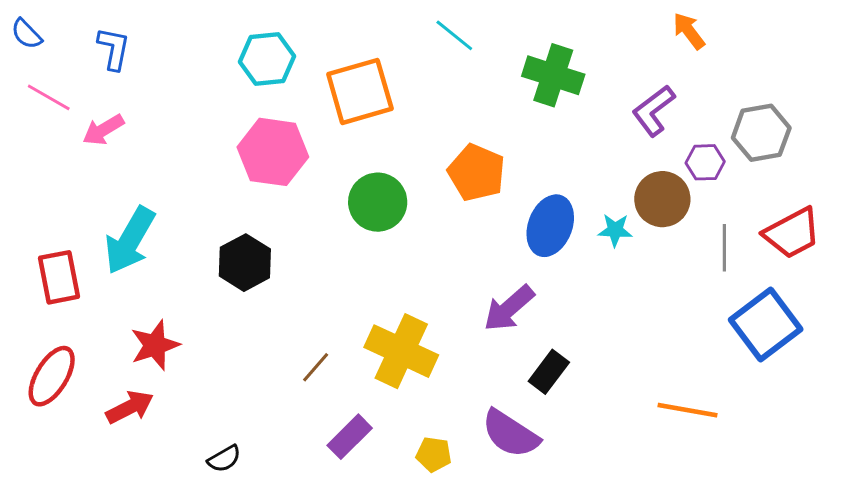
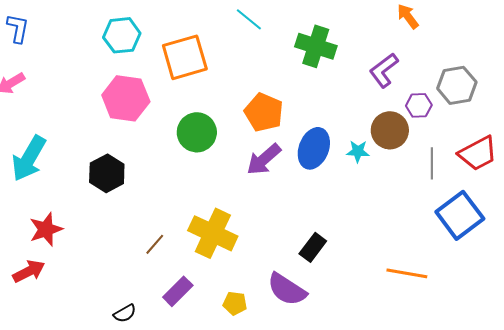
purple arrow: (509, 308) -> (264, 159), moved
black semicircle: (224, 459) -> (125, 313), moved

